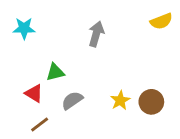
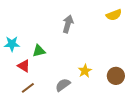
cyan star: (24, 28) -> (12, 44), moved
gray semicircle: (72, 100) -> (63, 85), moved
brown circle: (151, 102) -> (116, 76), moved

